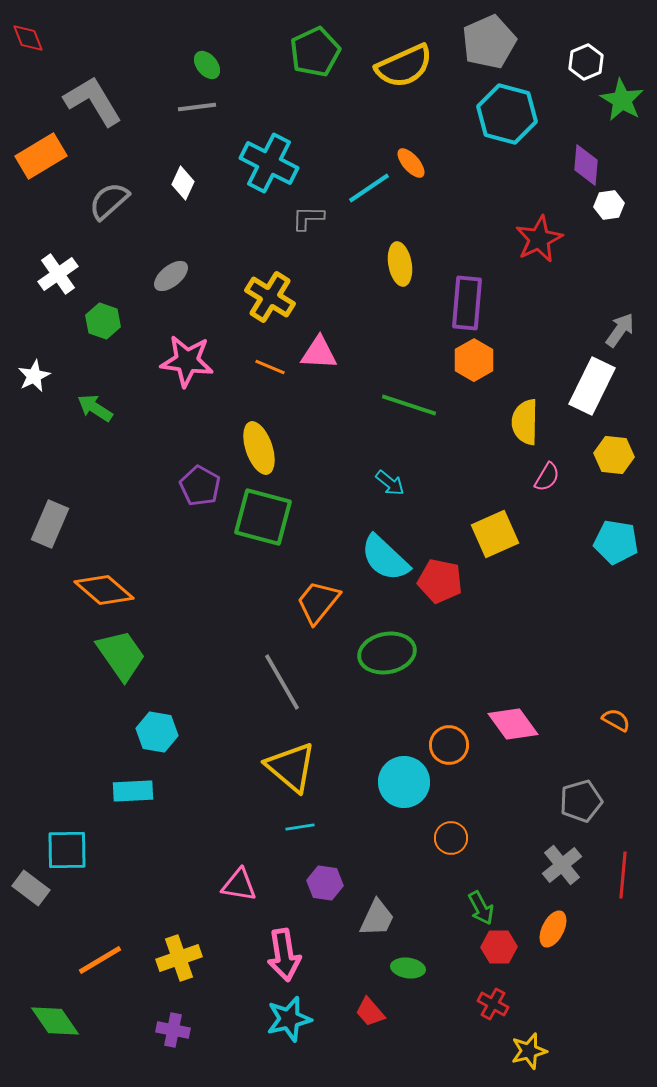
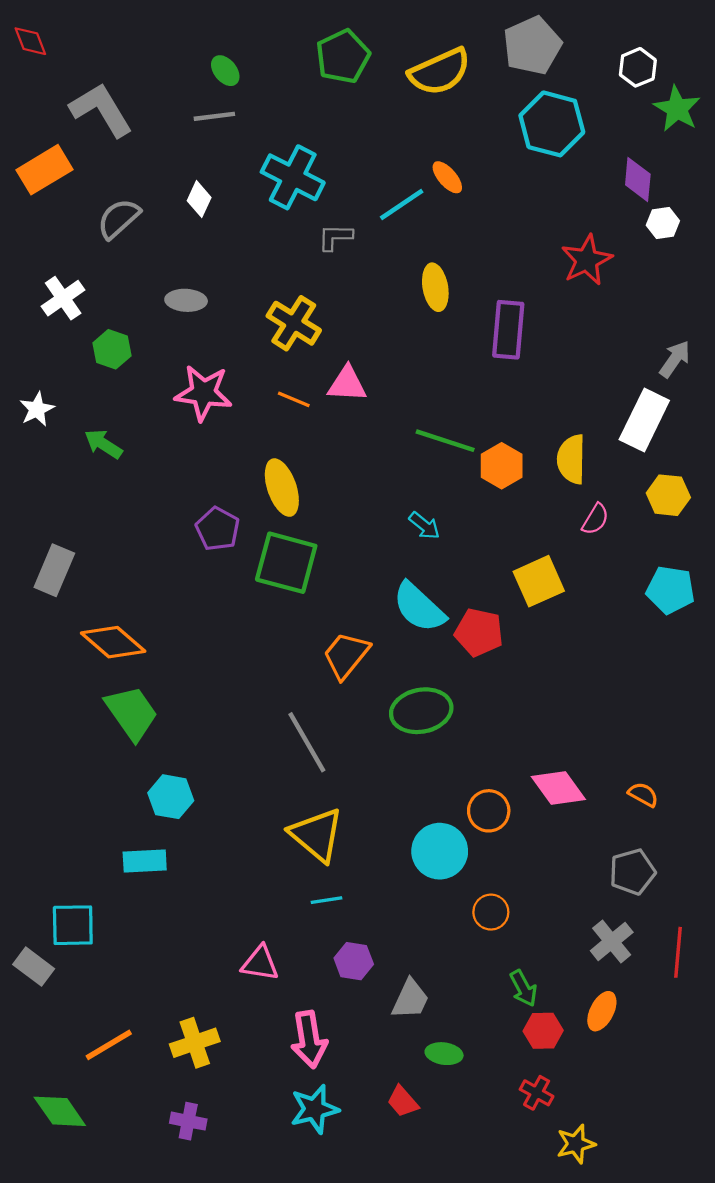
gray ellipse: (171, 276) -> (186, 300), turned 42
orange hexagon: (474, 360) -> (502, 466), moved
orange semicircle: (616, 720) -> (643, 795), moved

